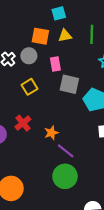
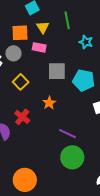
yellow triangle: (65, 36) -> (43, 27), turned -40
pink rectangle: (55, 64) -> (39, 47), moved, turned -56
orange star: (51, 133) -> (49, 103), moved

